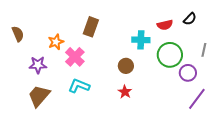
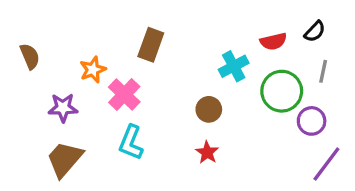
cyan cross: (141, 40) -> (234, 66), turned -30
gray line: (204, 50) -> (323, 71), moved
cyan L-shape: (79, 86) -> (131, 143), turned -90

